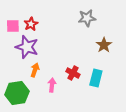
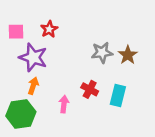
gray star: (87, 18) -> (102, 53), moved
red star: (31, 24) -> (49, 29), moved
orange arrow: (35, 70) -> (33, 86), moved

